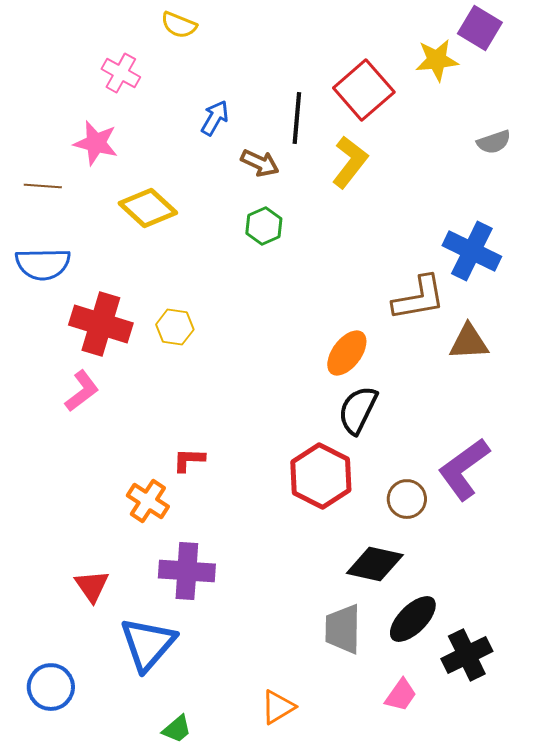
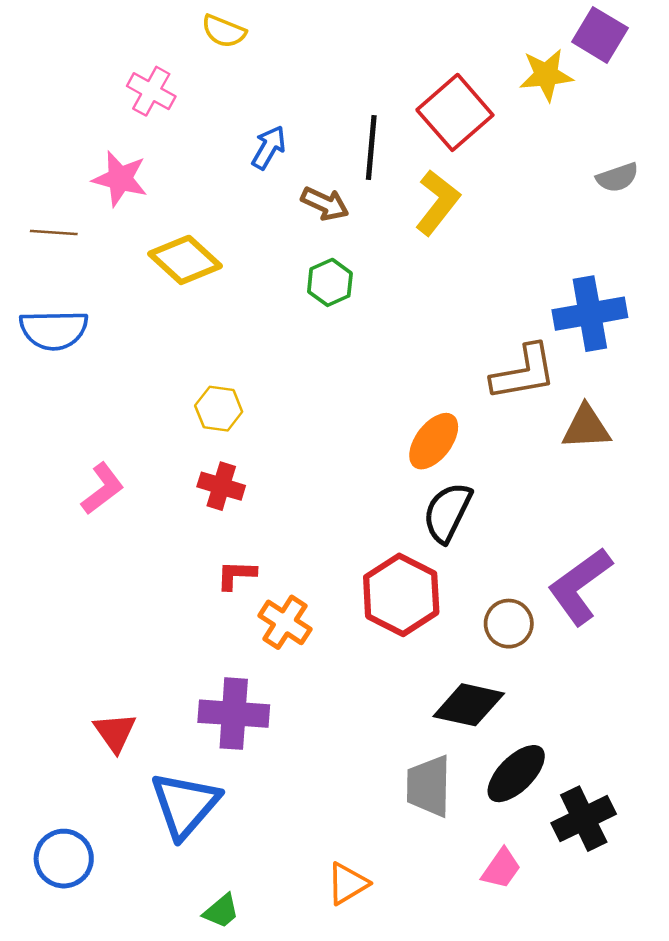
blue cross: (472, 251) -> (590, 314), turned -36
red cross: (101, 324) -> (221, 486), moved, size x0.6
orange cross: (148, 501) -> (285, 622), moved

